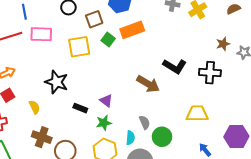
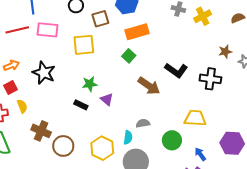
green square: (108, 40) -> (129, 56), moved
black star: (56, 82) -> (44, 73), moved
yellow semicircle: (34, 107) -> (22, 106), moved
gray semicircle: (145, 122) -> (143, 123), turned -80
green star: (104, 123) -> (90, 84), moved
green circle: (162, 137) -> (172, 140), moved

